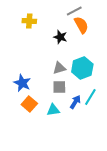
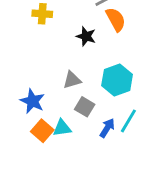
gray triangle: (59, 68) -> (72, 80), moved
gray square: (59, 87) -> (85, 107), turned 32
cyan triangle: (53, 110) -> (62, 128), moved

